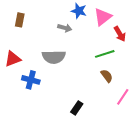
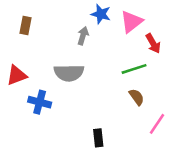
gray arrow: (65, 28) -> (83, 36), turned -88
black rectangle: (77, 108) -> (98, 138), turned -40

